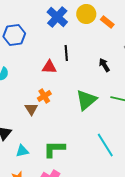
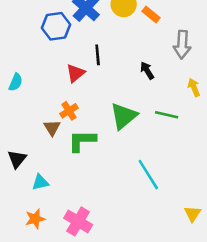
blue hexagon: (14, 35) -> (56, 26), moved
red triangle: (49, 67) -> (75, 73), turned -42
green L-shape: (54, 149) -> (82, 141), moved

